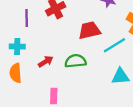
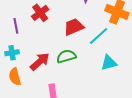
red arrow: (46, 62) -> (40, 62), size x1.5

